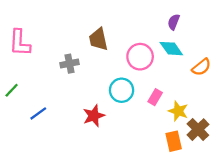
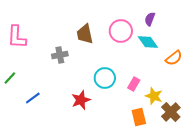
pink circle: (140, 57) -> (121, 31), moved
orange rectangle: (174, 141) -> (139, 117), moved

